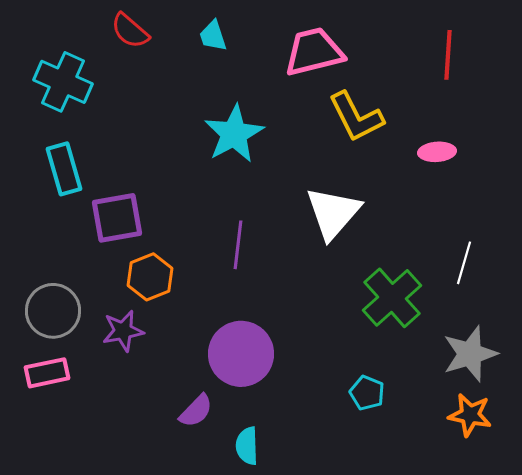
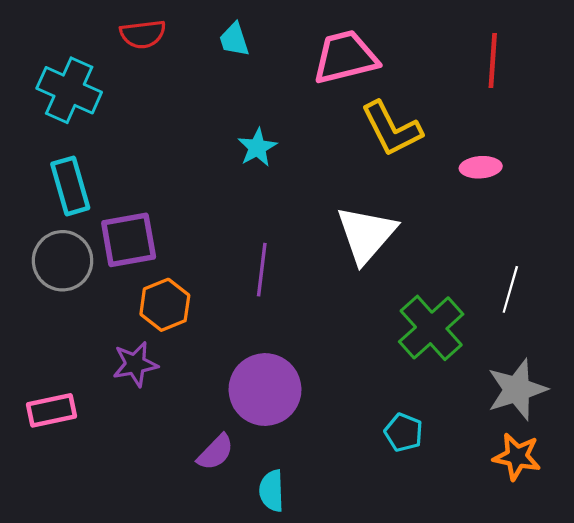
red semicircle: (130, 31) -> (143, 34), turned -48
cyan star: (234, 134) -> (257, 147), size x0.6
gray circle: (53, 311) -> (63, 261), moved

